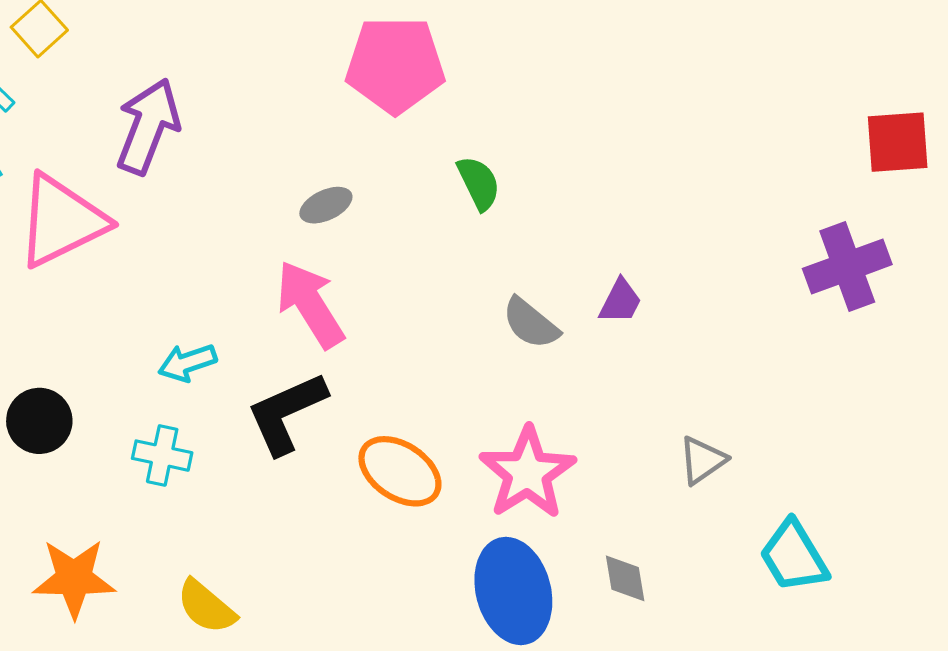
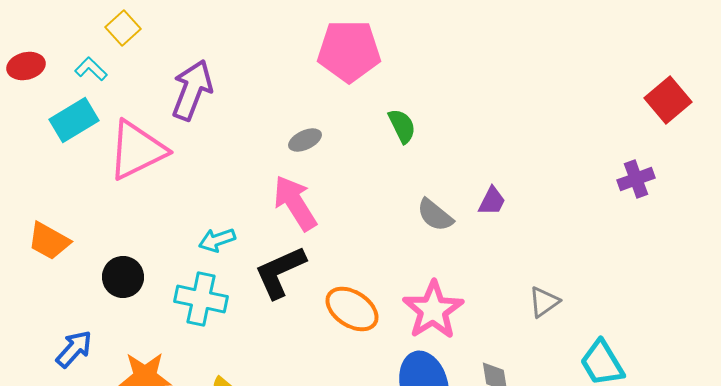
red square: (898, 142) -> (668, 100), turned -36
purple cross: (847, 267) -> (636, 179), size x0.7
cyan cross: (162, 456) -> (201, 299), size x1.4

